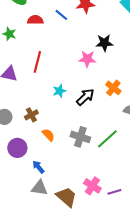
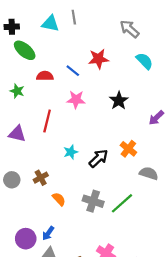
black star: (104, 43) -> (119, 101), turned -30
pink star: (87, 59) -> (76, 100), moved
purple circle: (17, 148) -> (26, 239), moved
blue arrow: (38, 167) -> (48, 233), turned -104

